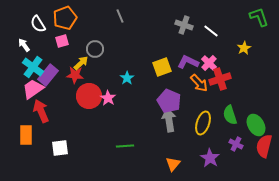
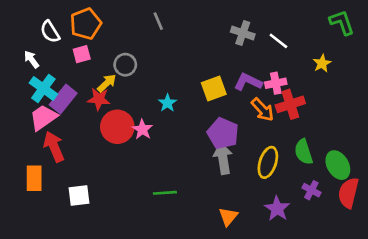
pink cross: (209, 63) -> (276, 83), turned 35

